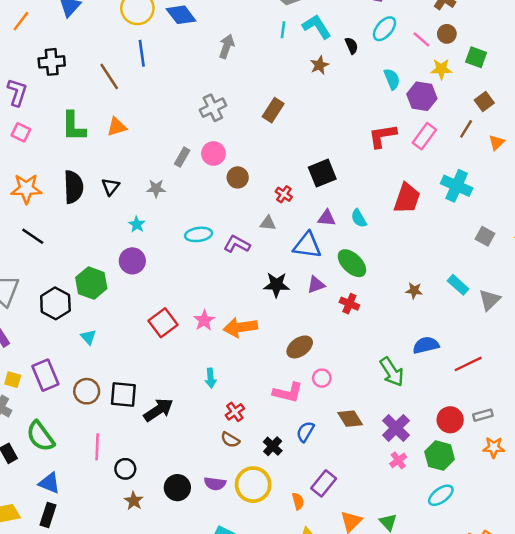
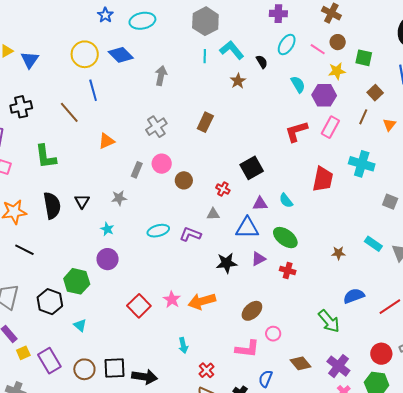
orange triangle: (117, 127) -> (106, 141), moved
yellow square: (13, 380) -> (23, 353), moved, turned -32
black arrow: (158, 410) -> (145, 377), turned 50

